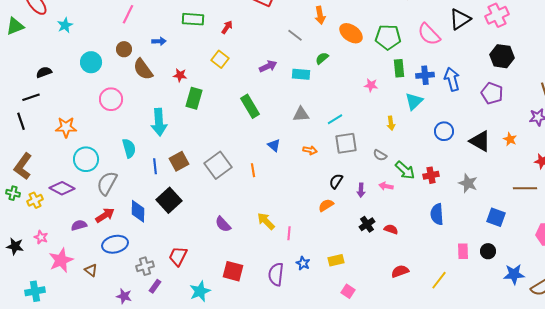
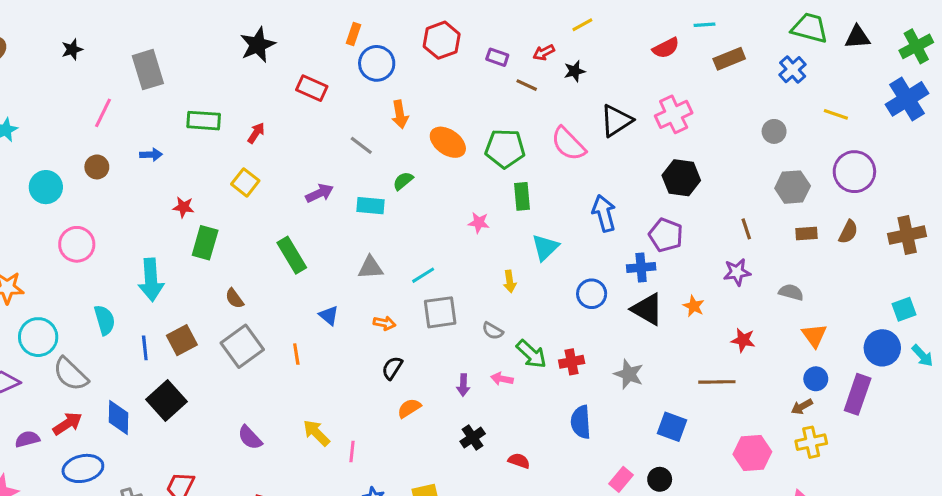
brown semicircle: (143, 69) -> (234, 298), moved, size x0.6
blue cross: (425, 75) -> (641, 267), moved
black semicircle: (336, 181) -> (392, 368), moved
gray semicircle: (107, 183) -> (71, 374), turned -75
red semicircle: (391, 229) -> (519, 461), moved
pink rectangle: (463, 251) -> (621, 479), turned 42

